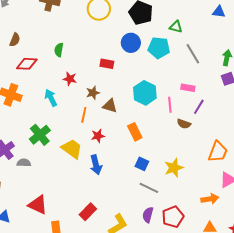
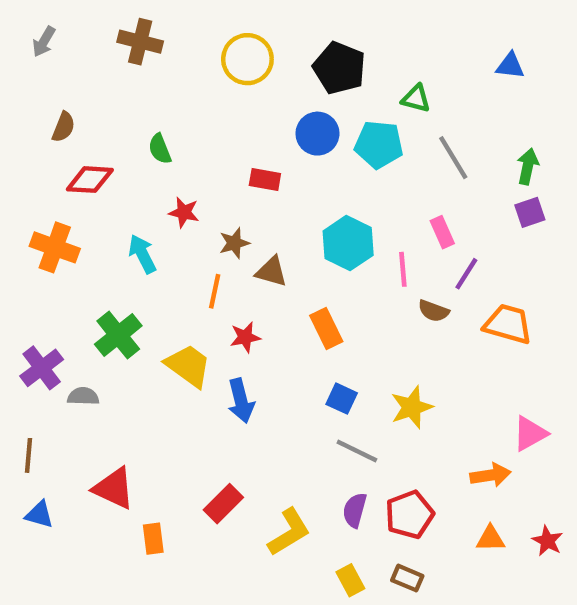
green semicircle: (59, 50) -> (160, 149), turned -32
pink rectangle: (188, 88) -> (442, 232), turned 56
orange trapezoid: (218, 152) -> (508, 324), moved, turned -95

